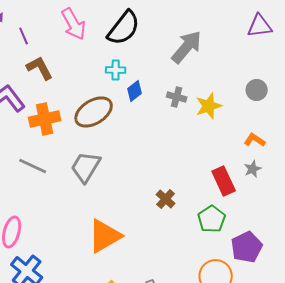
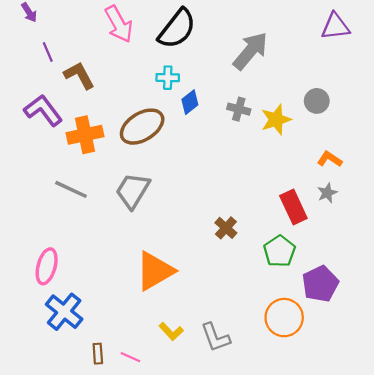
purple line: (24, 36) -> (48, 52), moved
gray circle: (257, 90) -> (317, 101), moved

